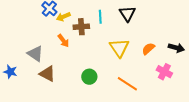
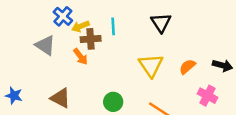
cyan line: (100, 17) -> (113, 26), moved
brown cross: (81, 27) -> (91, 39), moved
gray triangle: (35, 54) -> (45, 45), moved

